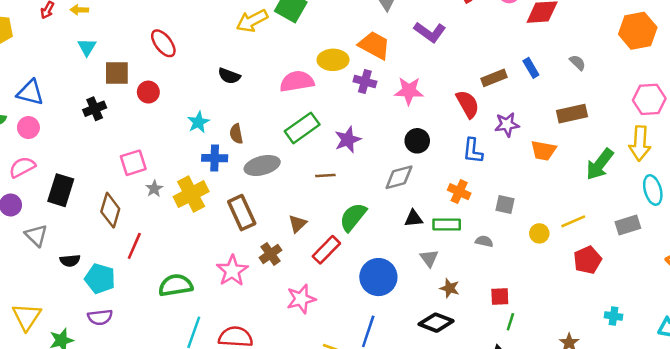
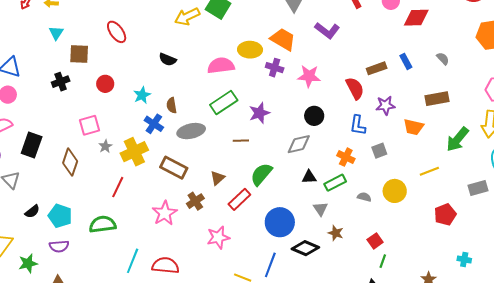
red circle: (148, 92) -> (105, 84), moved
blue cross: (215, 158) -> (154, 124), turned 30
gray square: (505, 204) -> (379, 151), moved, turned -35
brown rectangle: (242, 213) -> (174, 168), turned -40
yellow line: (573, 221) -> (429, 171), moved
green rectangle: (447, 225) -> (335, 183), turned -30
yellow circle: (539, 233) -> (395, 191), moved, size x1.5
red line: (134, 246) -> (118, 187), moved
black semicircle: (70, 261) -> (32, 211), moved, turned -35
green semicircle: (176, 285) -> (103, 224), moved
red square: (500, 297) -> (375, 241), turned -35
black diamond: (436, 323) -> (305, 248), moved

